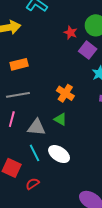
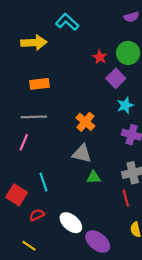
green triangle: (60, 119) -> (94, 177), moved, turned -40
gray triangle: (36, 127) -> (82, 154), moved
white ellipse: (59, 154) -> (71, 223), moved

